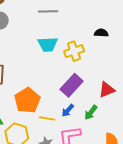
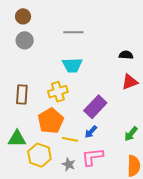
yellow cross: (74, 51) -> (58, 92), moved
red triangle: (107, 90) -> (130, 82), moved
green arrow: (91, 112) -> (131, 134), moved

